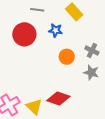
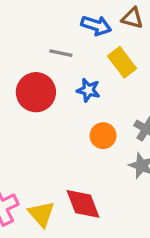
red diamond: (58, 98) -> (83, 204), turned 45

